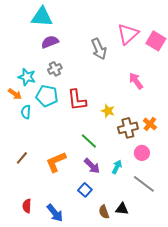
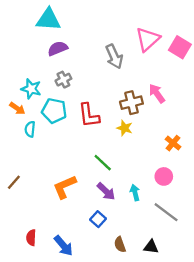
brown cross: (128, 128) -> (131, 103), moved
brown line: (22, 158) -> (14, 182), moved
cyan arrow: (117, 167) -> (135, 193), turned -40
black triangle: (122, 209) -> (151, 247), moved

